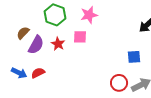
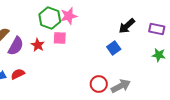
green hexagon: (55, 15) -> (50, 18), moved
blue square: (134, 57) -> (114, 48), moved, turned -32

